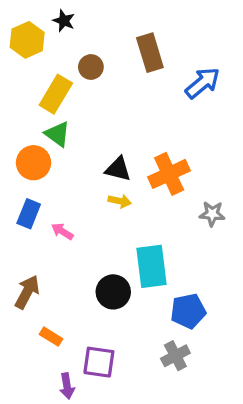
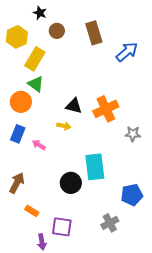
yellow hexagon: (27, 40) -> (17, 37), moved
brown circle: (91, 67) -> (57, 31), moved
yellow arrow: (120, 201) -> (64, 126), moved
blue pentagon: (188, 311) -> (132, 195), moved

